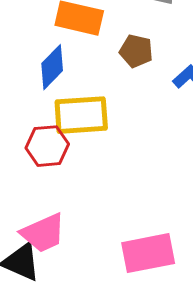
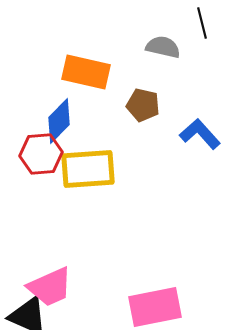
red hexagon: (47, 146) -> (41, 154), moved

